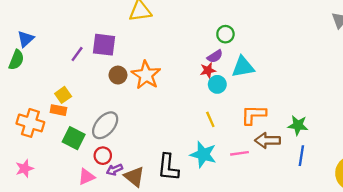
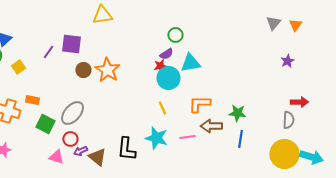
cyan circle: (217, 84) -> (168, 78), size x1.5
yellow square: (63, 95) -> (18, 67), moved
pink triangle: (86, 177) -> (56, 157), turned 42

